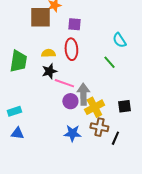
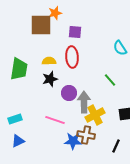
green line: (109, 62) -> (110, 80), moved
pink line: (64, 83) -> (55, 120), moved
purple circle: (70, 101) -> (69, 93), moved
brown cross: (99, 127) -> (86, 135), moved
blue triangle: (17, 133) -> (18, 141), turned -32

